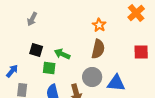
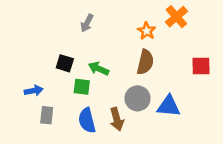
orange cross: (136, 13) -> (176, 17), moved
gray arrow: (32, 19) -> (87, 23), moved
blue arrow: (12, 71) -> (34, 91), turned 40

